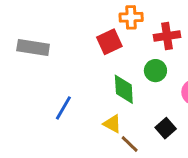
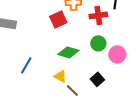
green circle: (155, 71) -> (98, 43), moved
green diamond: (124, 89) -> (68, 52), turned -70

